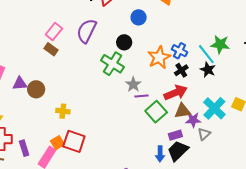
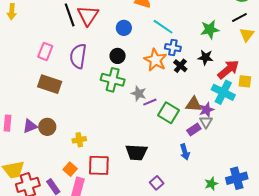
pink rectangle: (54, 31) -> (45, 51), moved
brown rectangle: (51, 49) -> (50, 84), size x1.6
cyan line: (206, 54) -> (163, 27), moved
red arrow: (175, 93) -> (228, 69), moved
brown triangle: (183, 111) -> (194, 104), turned 30
gray triangle: (204, 134) -> (206, 122), moved
orange square: (58, 143) -> (70, 169), moved
black trapezoid: (178, 151) -> (136, 152), moved, turned -115

